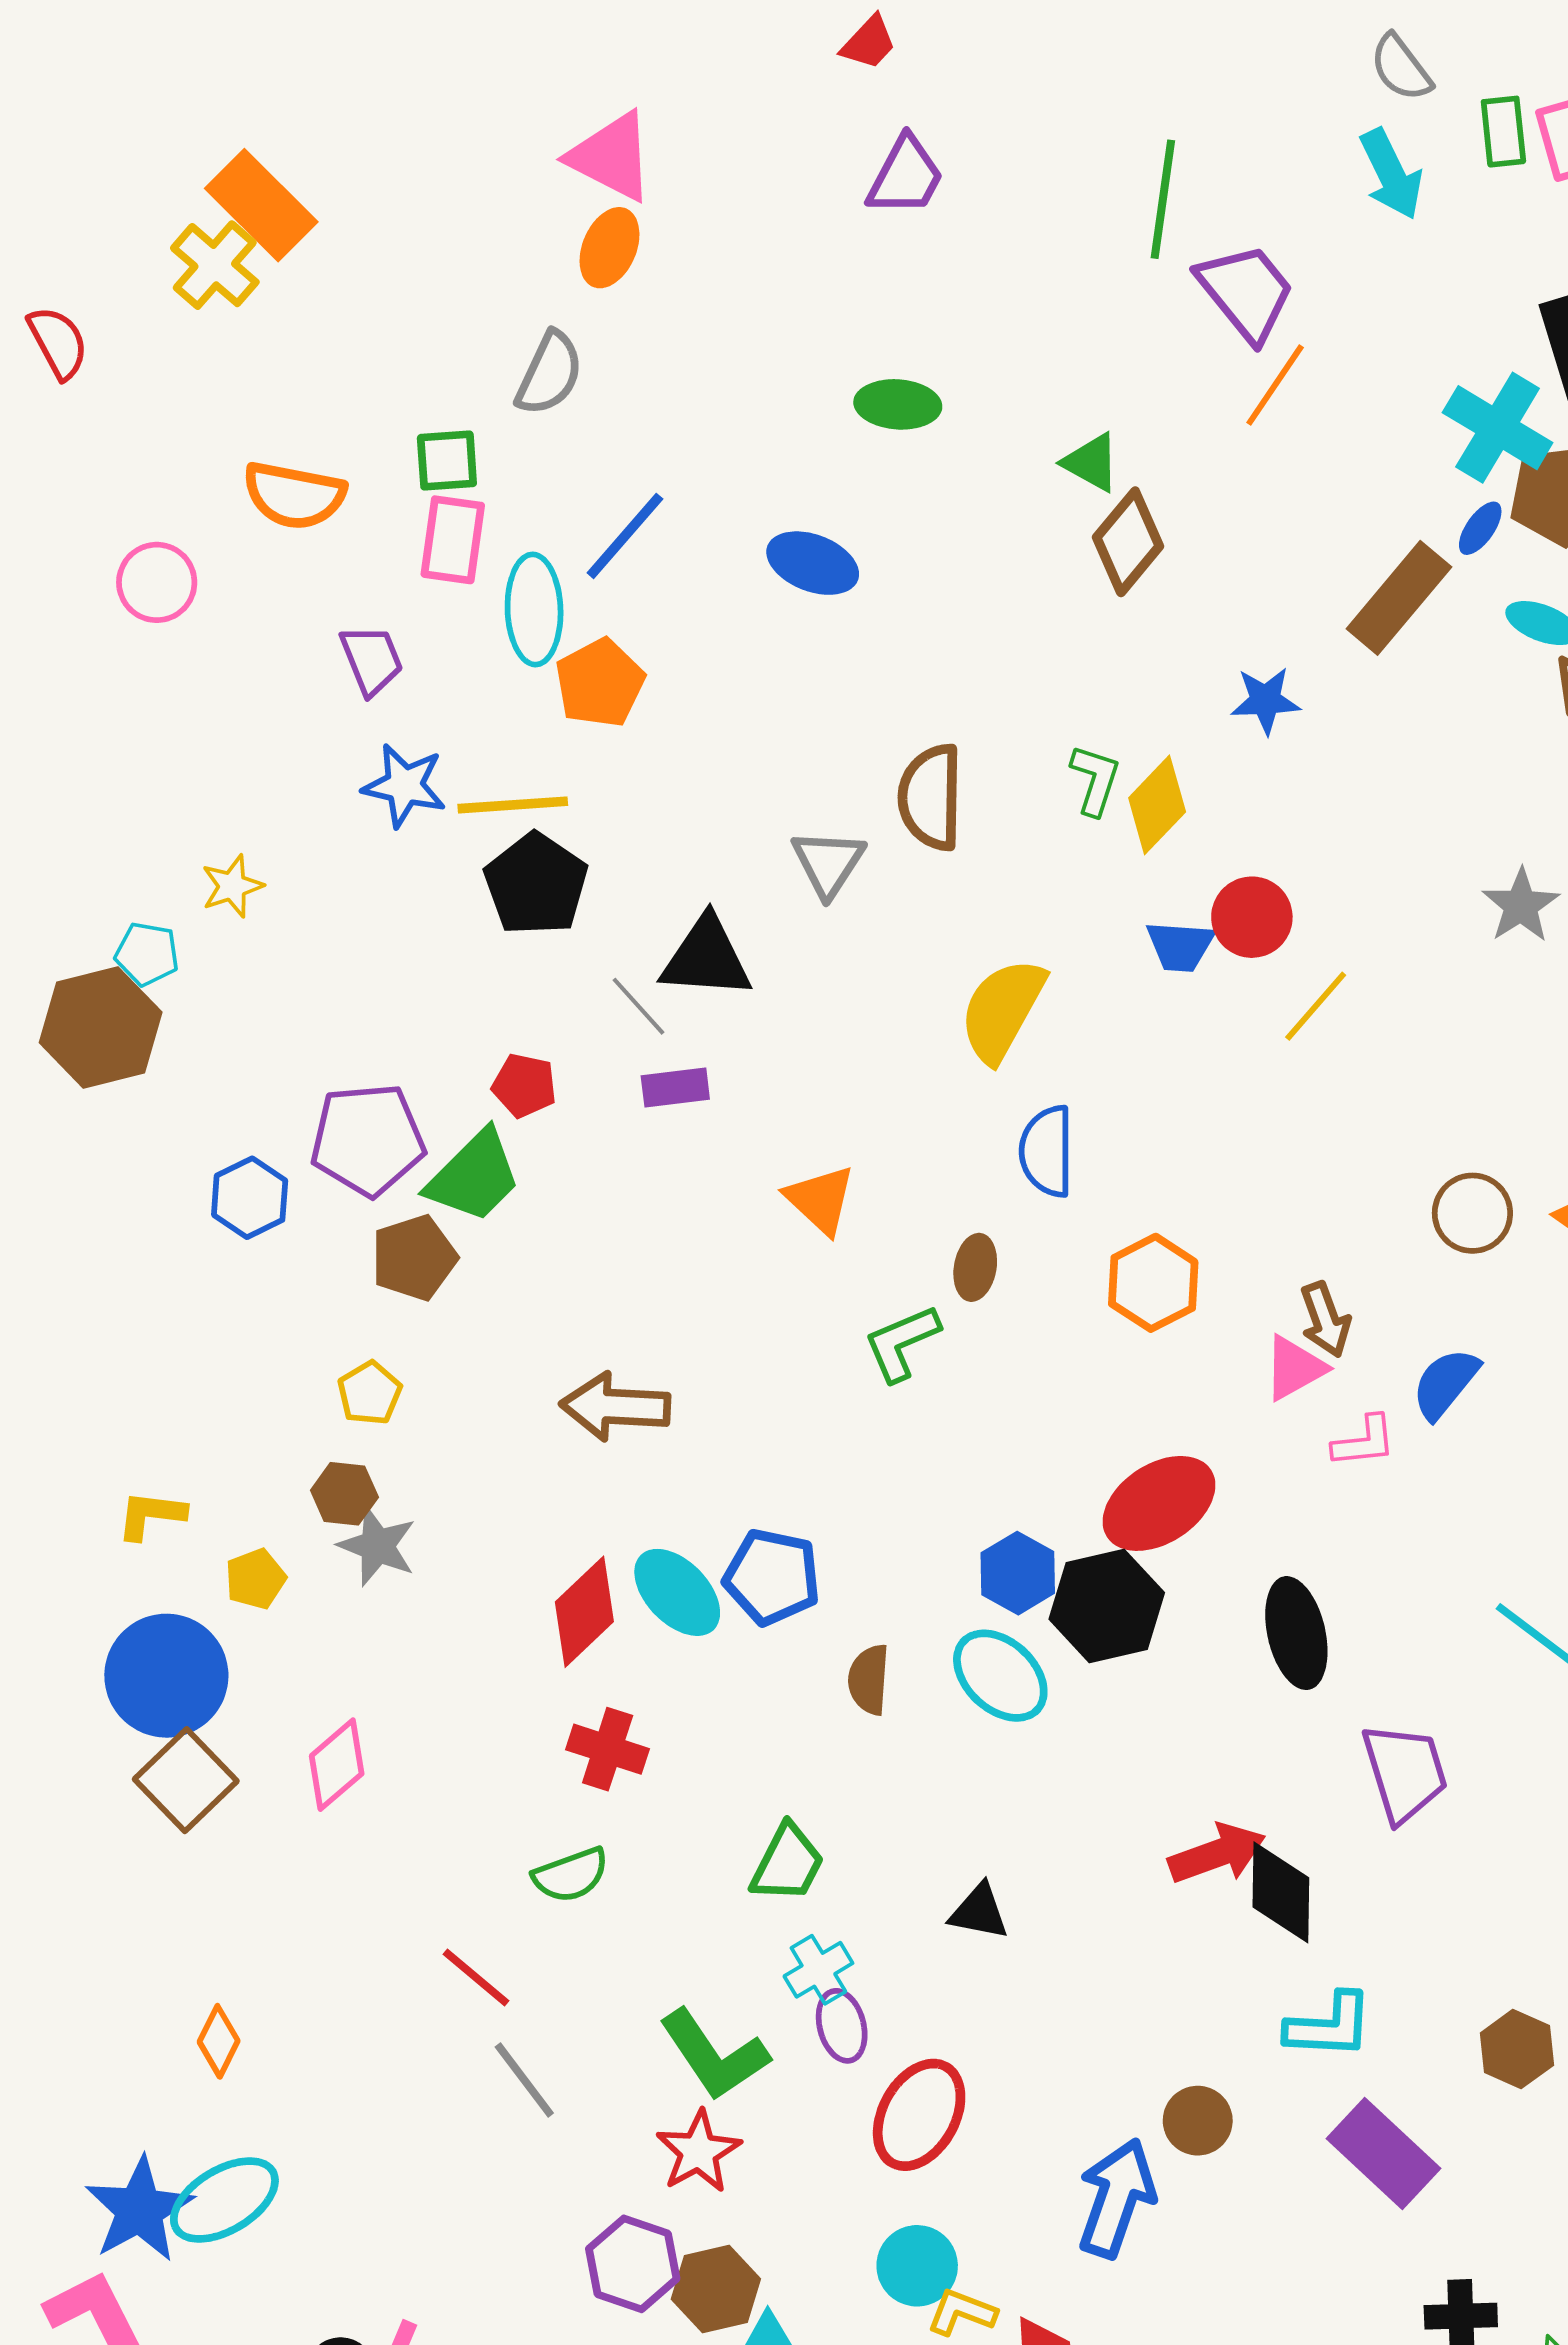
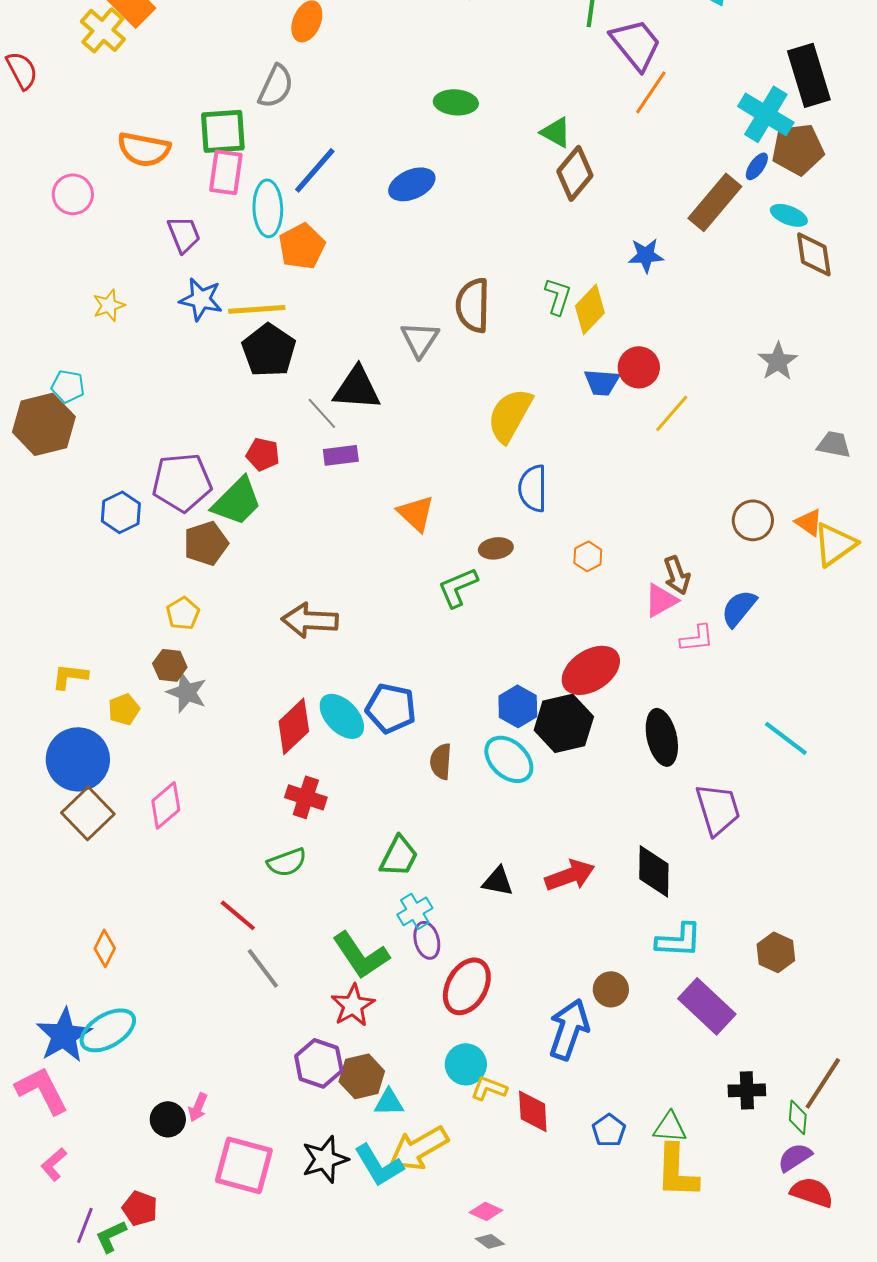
green square: (447, 461) -> (223, 131), size x1.4
blue ellipse: (813, 563) -> (412, 184), turned -45
yellow star: (232, 886) -> (109, 305), moved
brown ellipse: (975, 1267) -> (496, 548), turned 72
orange hexagon: (1153, 1283) -> (588, 556), size x0.6
red arrow: (1217, 1854) -> (570, 875), moved

